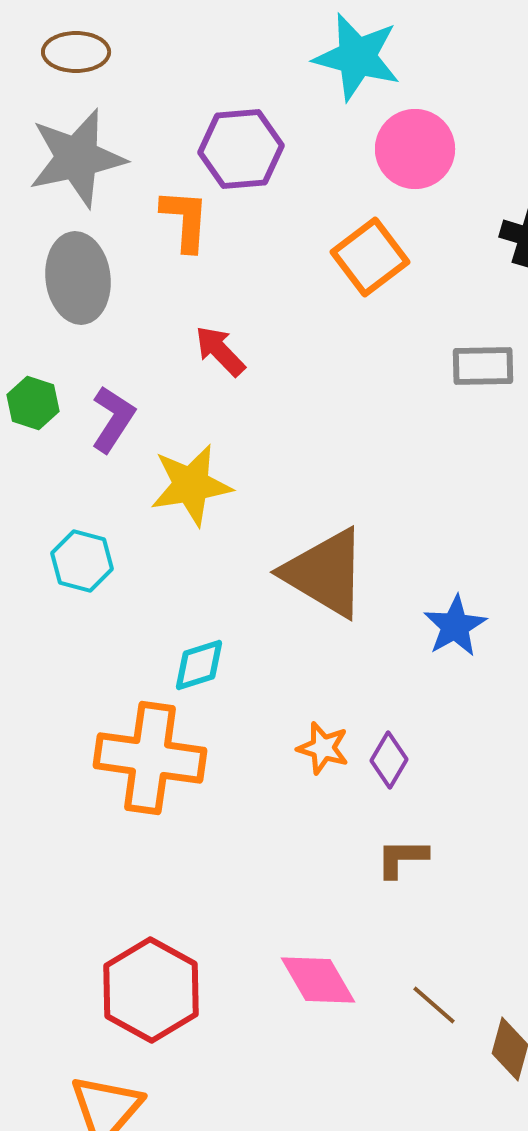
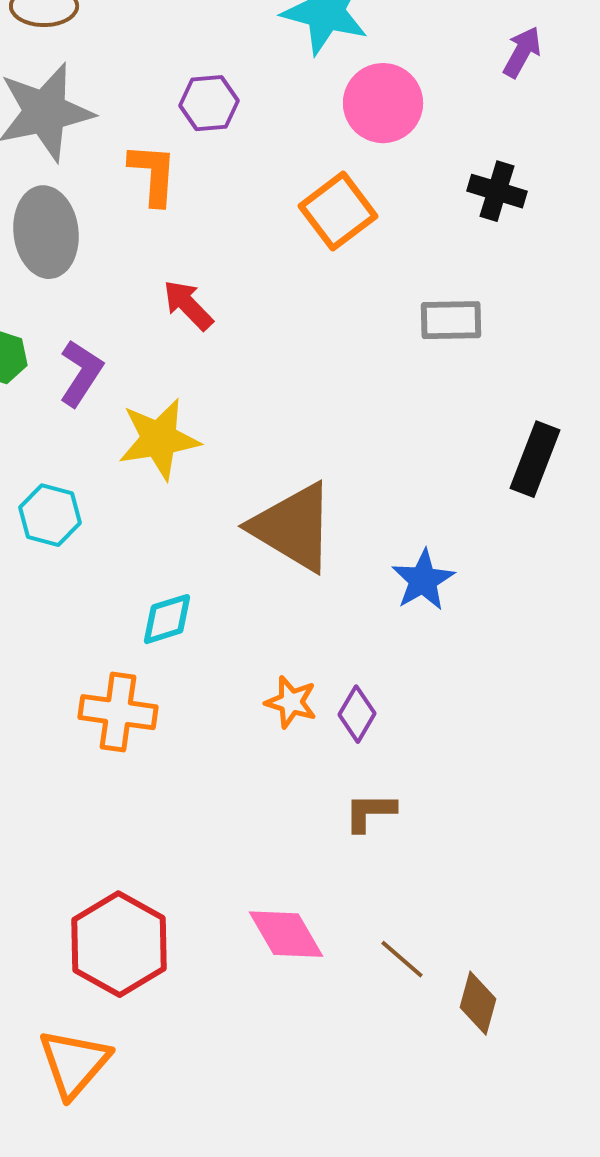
purple hexagon: (241, 149) -> (209, 103), size x0.7
orange cross: (150, 758) -> (118, 712), size x0.7

